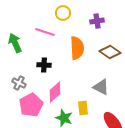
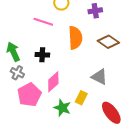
green arrow: (15, 43) -> (13, 52), moved
yellow rectangle: (83, 108) -> (81, 98), turned 32

